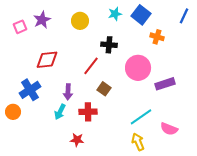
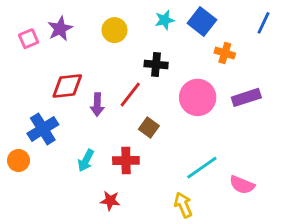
purple rectangle: (165, 84) -> (246, 97), moved
purple arrow: (68, 92) -> (97, 105), moved
yellow arrow: (138, 142) -> (183, 205), moved

